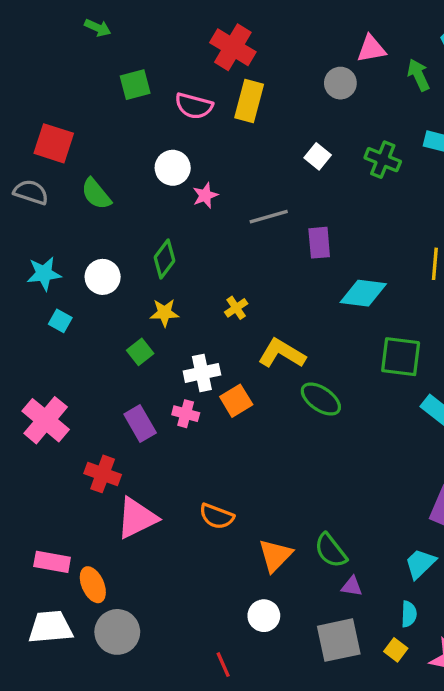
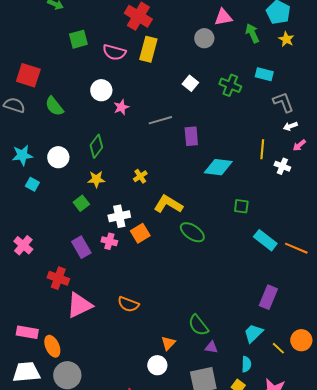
green square: (401, 357) -> (241, 206), size x0.6
pink cross: (46, 420) -> (23, 245), size x0.7
orange triangle: (275, 555) -> (168, 343), moved, size x0.7

